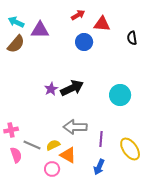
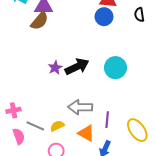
blue circle: (84, 42) -> (104, 17), moved
brown semicircle: (16, 44) -> (40, 21), moved
cyan circle: (120, 95) -> (115, 68), moved
orange triangle: (68, 155) -> (86, 133), moved

